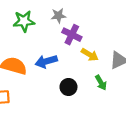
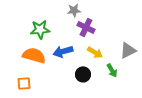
green star: (24, 21) -> (40, 29), moved
yellow arrow: (90, 55) -> (95, 52), moved

